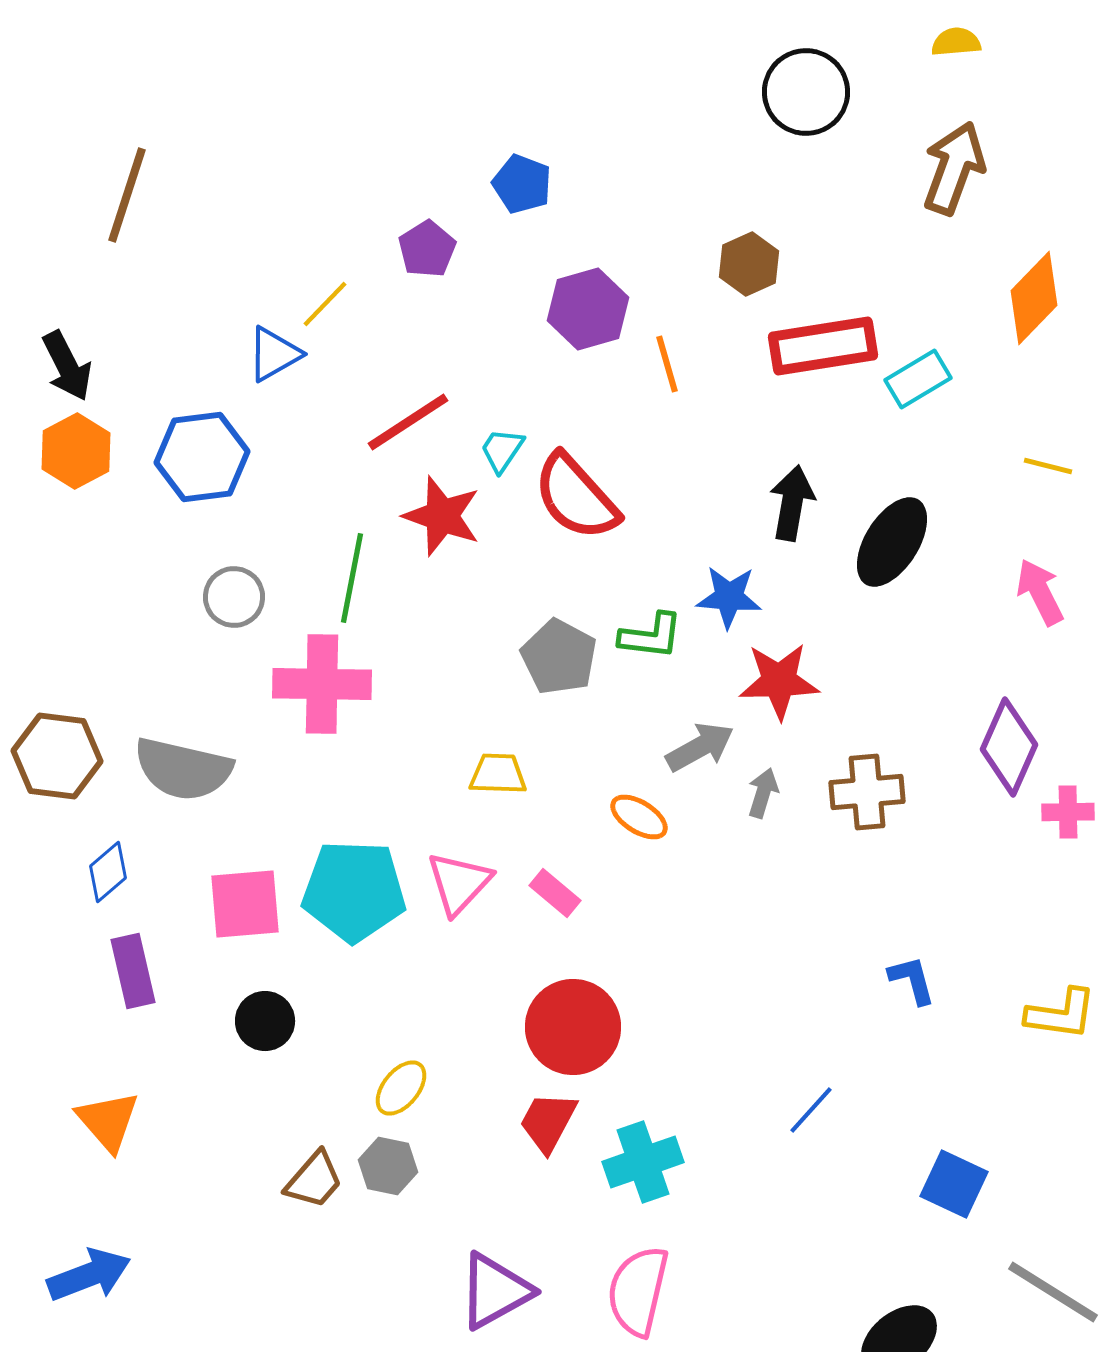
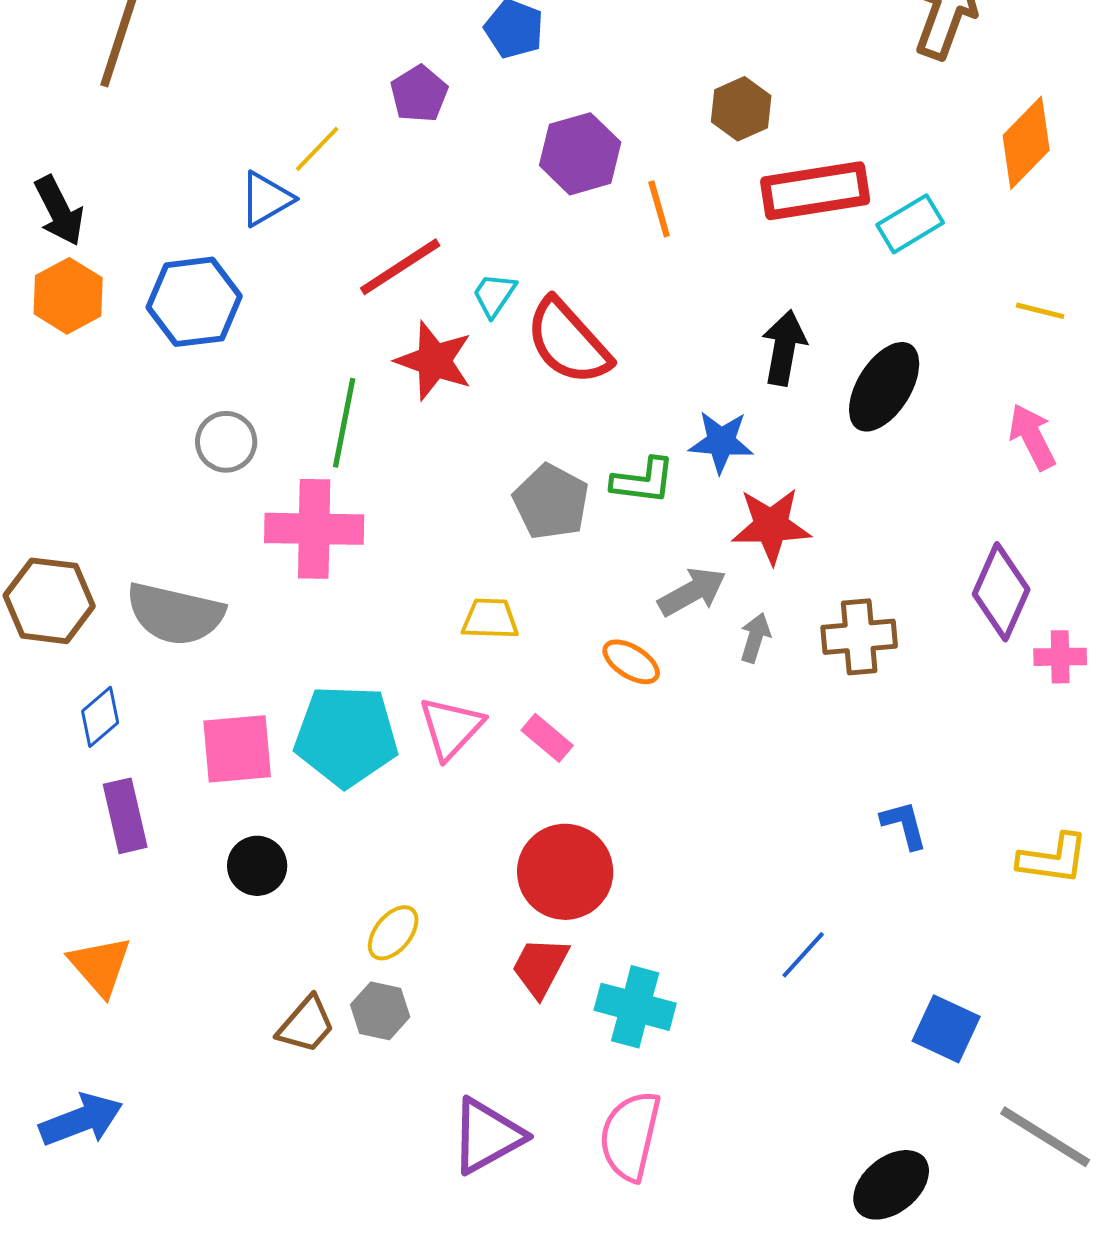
cyan cross: (643, 1162) -> (635, 1007), turned 34

